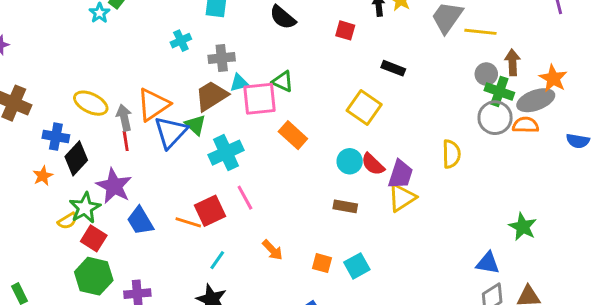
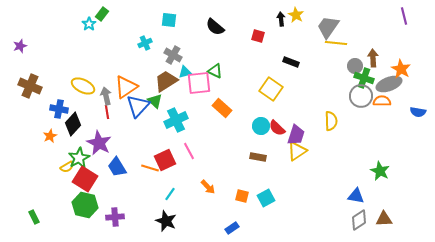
yellow line: (480, 32) -> (336, 43), moved
gray cross: (222, 58) -> (173, 55), turned 36
red square: (94, 238) -> (85, 179), size x1.4

